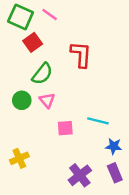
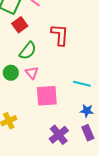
cyan line: (98, 121) -> (82, 84), moved
pink square: (65, 128) -> (47, 96), size x1.6

